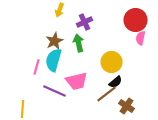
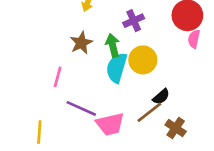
purple cross: (84, 22) -> (134, 21), moved
cyan semicircle: (54, 60) -> (117, 68), moved
yellow circle: (112, 62) -> (143, 60), moved
pink trapezoid: (76, 81) -> (110, 124), moved

